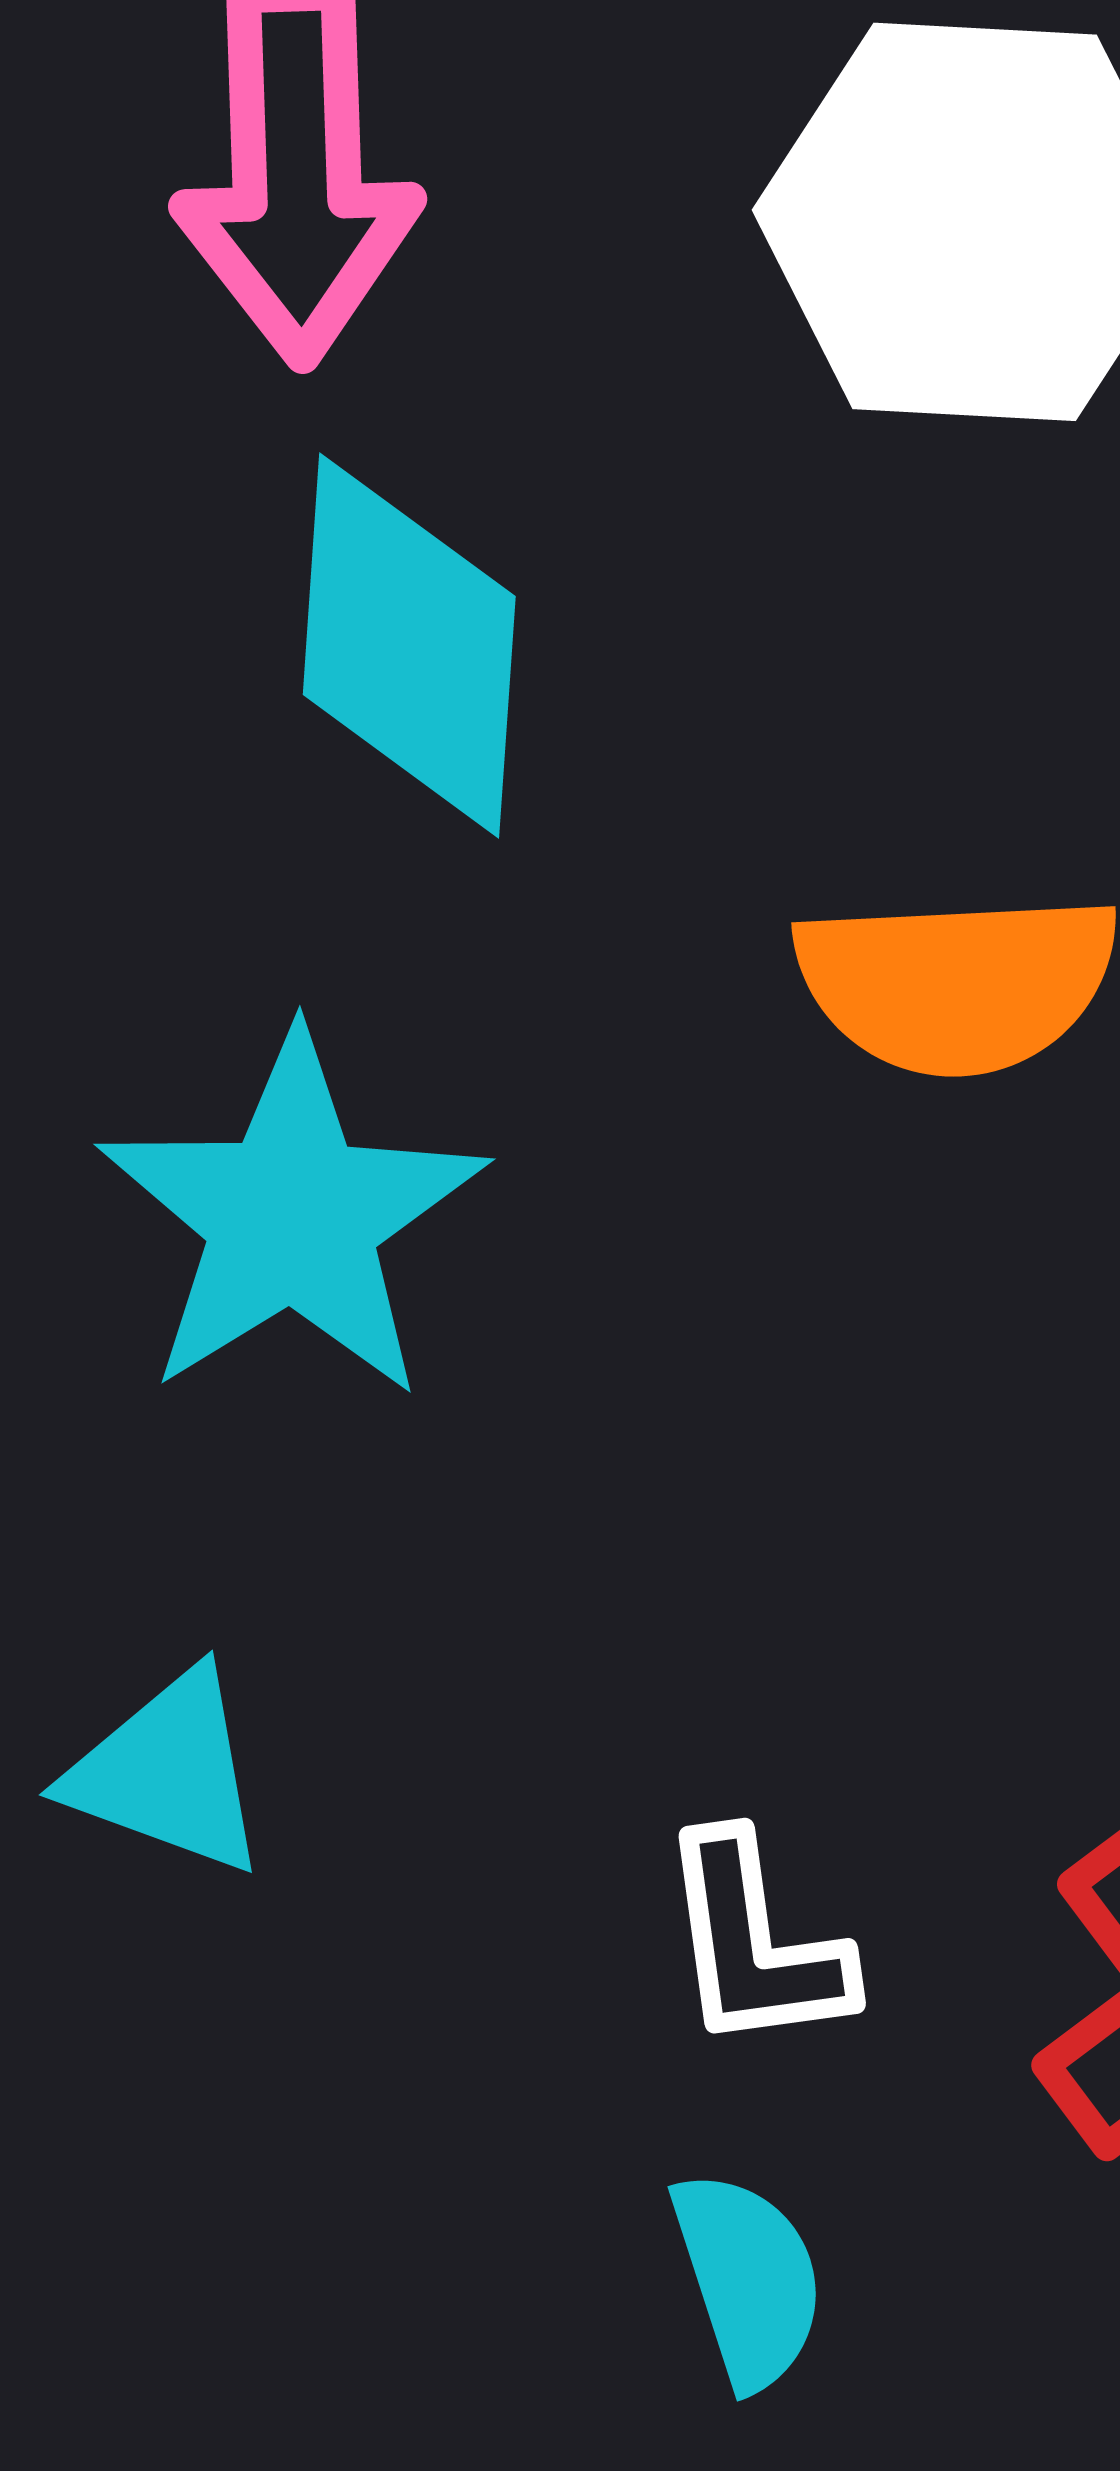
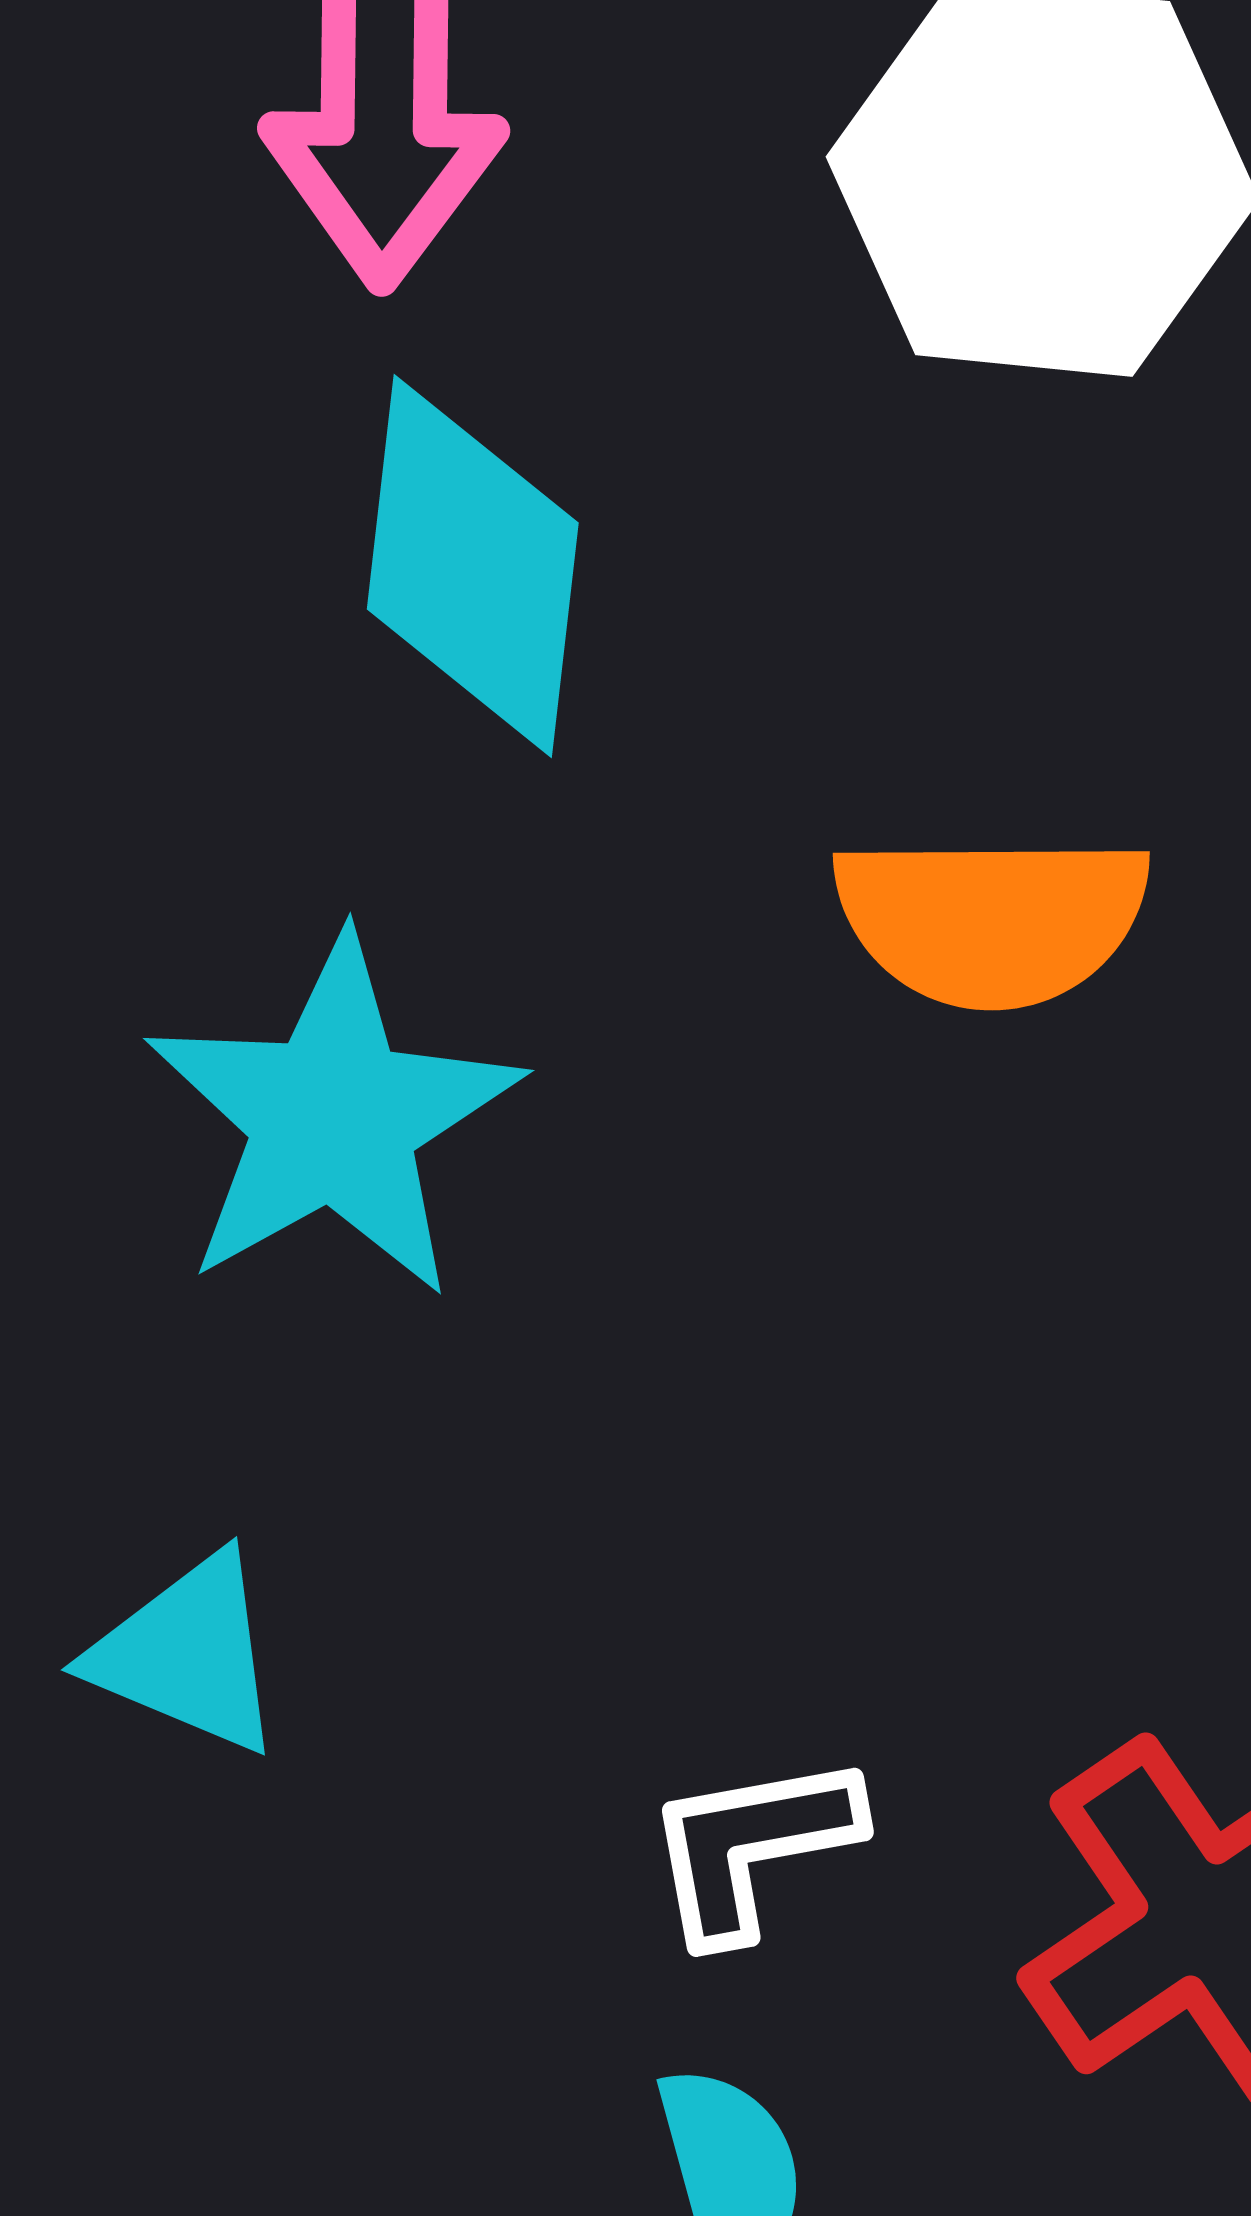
white L-shape: (755, 1943) -> (752, 1846), turned 85

